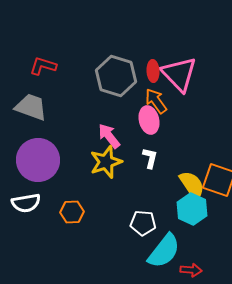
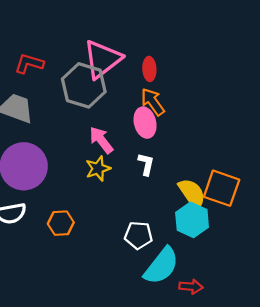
pink triangle: (179, 74) -> (102, 59), moved, turned 36
gray hexagon: (116, 76) -> (84, 85), moved
yellow star: (106, 162) -> (98, 168), size x0.7

